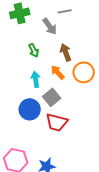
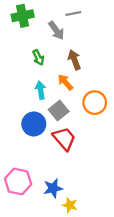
orange circle: (84, 72) -> (95, 103), moved
red trapezoid: (57, 122) -> (64, 139), turned -145

